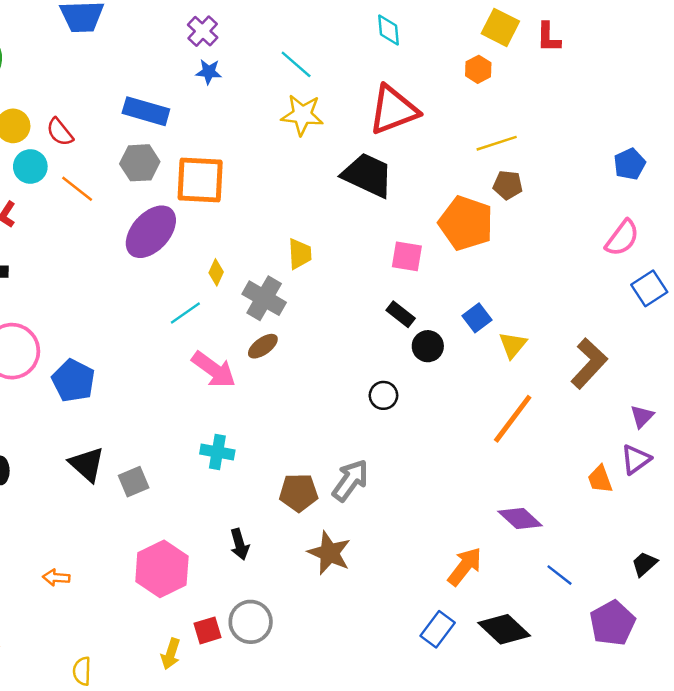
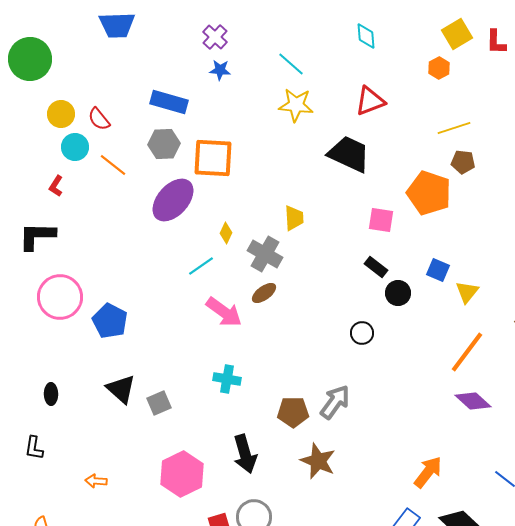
yellow square: (500, 27) -> (457, 34), turned 32
red triangle: (393, 110) -> (370, 101), size x0.7
blue square: (477, 318) -> (438, 270), turned -30
purple diamond: (520, 518) -> (473, 401), moved
black arrow: (239, 544) -> (245, 454), size x1.5

